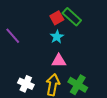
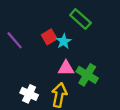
red square: (57, 18) -> (49, 37), moved
green cross: (78, 85) -> (87, 75), moved

